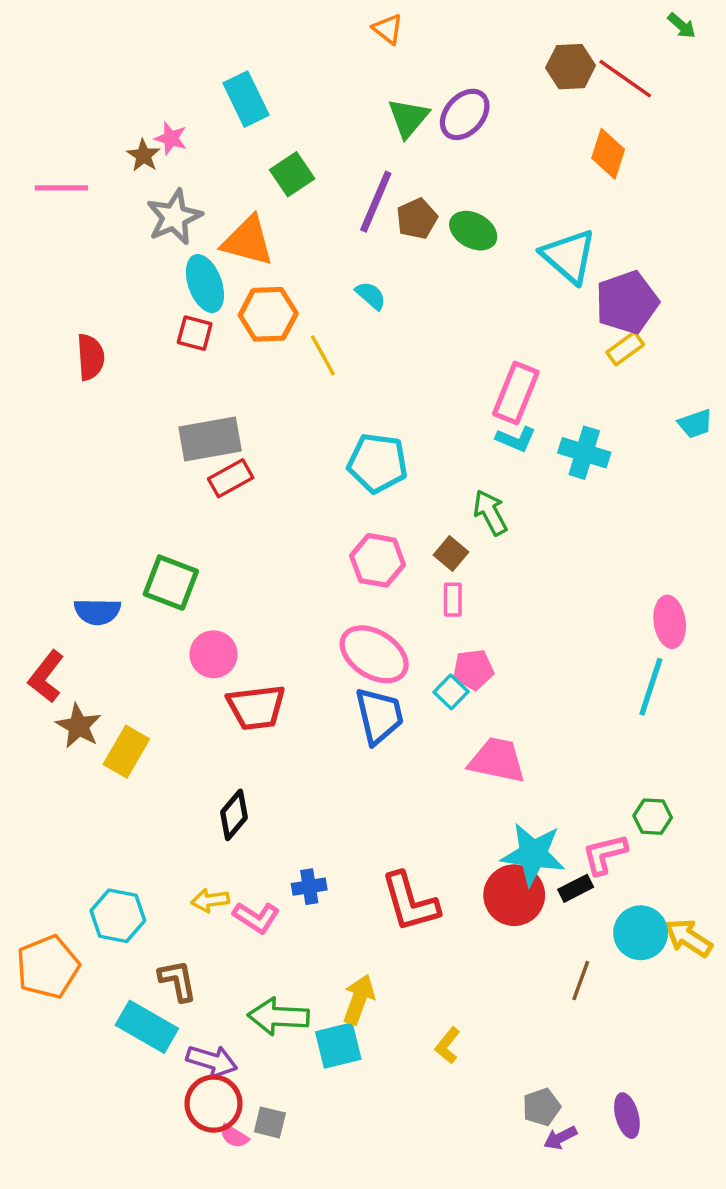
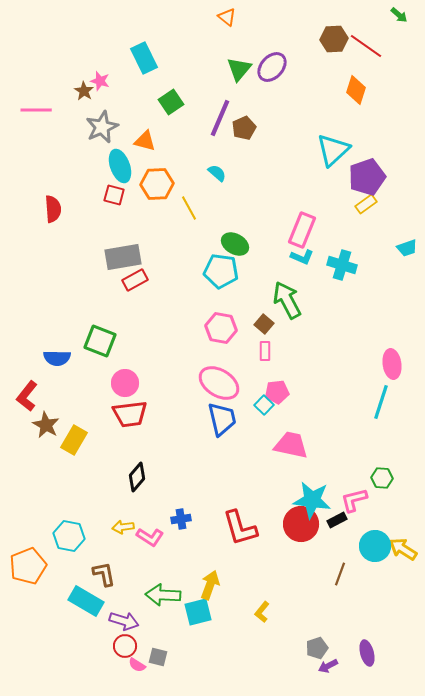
green ellipse: (473, 231) -> (235, 244), moved
orange triangle: (248, 241) -> (145, 141), size x0.7
cyan triangle: (569, 256) -> (333, 150), turned 36
green arrow: (490, 512) -> (287, 300), size x1.4
red trapezoid: (256, 707) -> (130, 414), moved
red circle: (214, 1104) -> (125, 646), size x0.7

